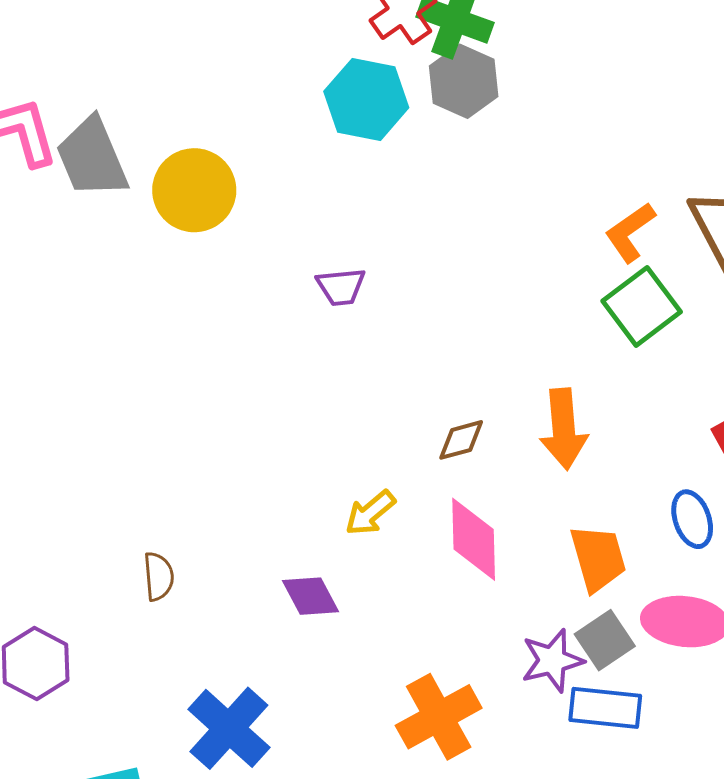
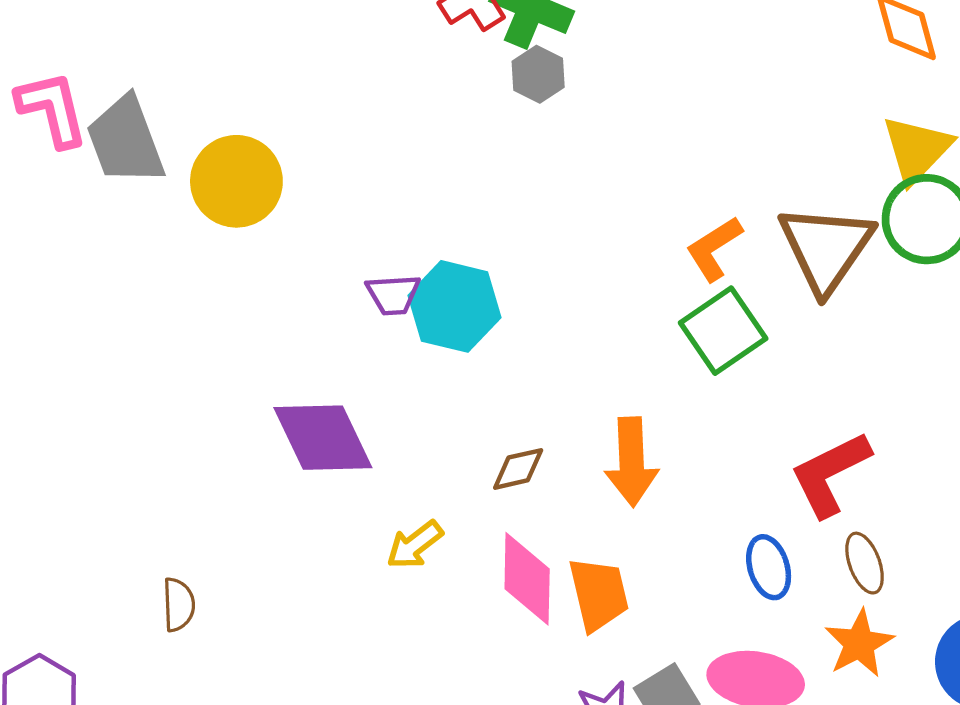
gray hexagon: (464, 81) -> (538, 74), size x0.7
cyan hexagon: (366, 100) -> (454, 306), moved
orange trapezoid: (598, 558) -> (599, 594), moved
purple diamond: (310, 596) -> (323, 438), moved, size x1.6

